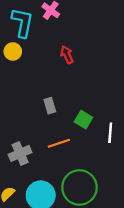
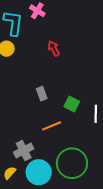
gray cross: (20, 153) -> (24, 150), moved

